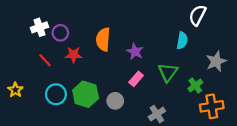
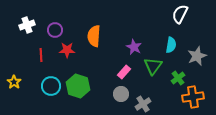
white cross: (40, 27) -> (27, 25), moved
cyan semicircle: (182, 41) -> (171, 45), moved
purple star: (135, 51) -> (134, 47), moved
red line: (45, 60) -> (41, 55), turned 40
gray circle: (115, 101) -> (121, 94), moved

